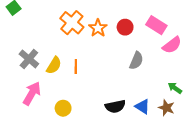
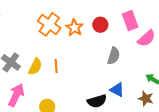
pink rectangle: (156, 25) -> (130, 21), turned 42
blue triangle: (142, 107) -> (117, 90), moved

